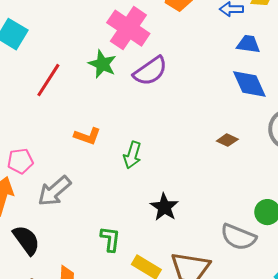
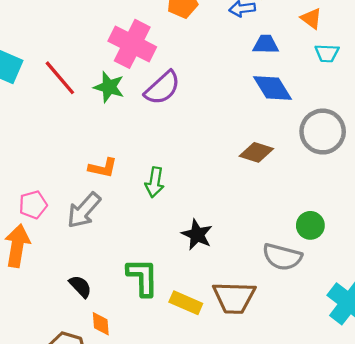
red line: (48, 80) -> (60, 78), moved, turned -66
brown diamond: (227, 140) -> (256, 152), size x1.4
gray arrow: (54, 191) -> (84, 210), moved
green L-shape: (110, 239) -> (143, 277), size x1.4
black semicircle: (26, 240) -> (80, 286), moved, size x0.7

